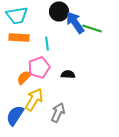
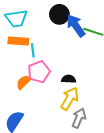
cyan line: (47, 43) -> (33, 50), moved
yellow arrow: (34, 99) -> (70, 99), moved
gray arrow: (58, 112) -> (79, 118), moved

